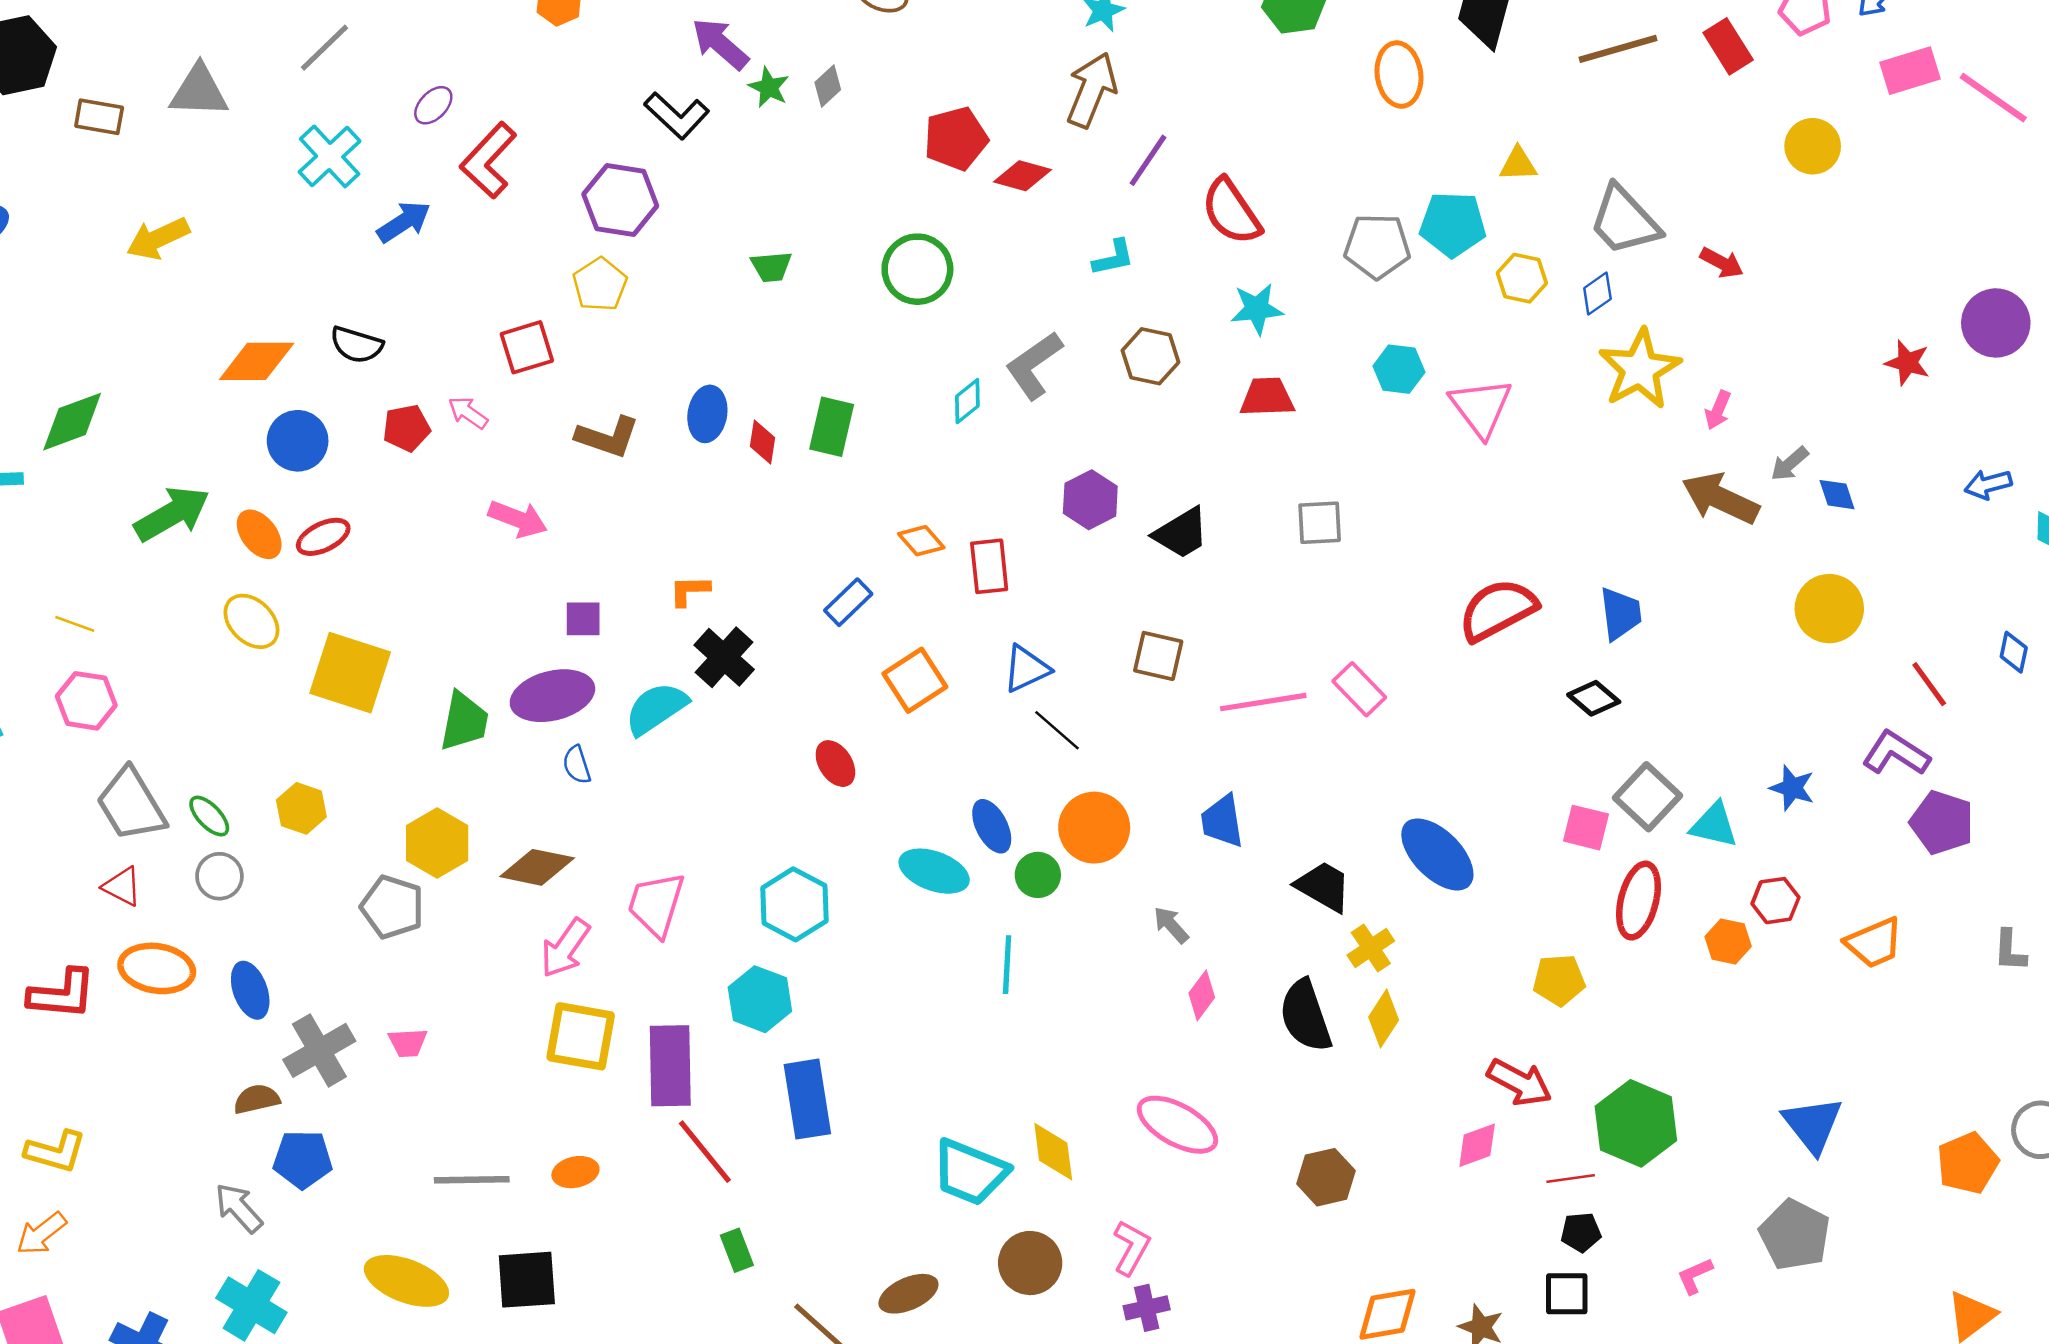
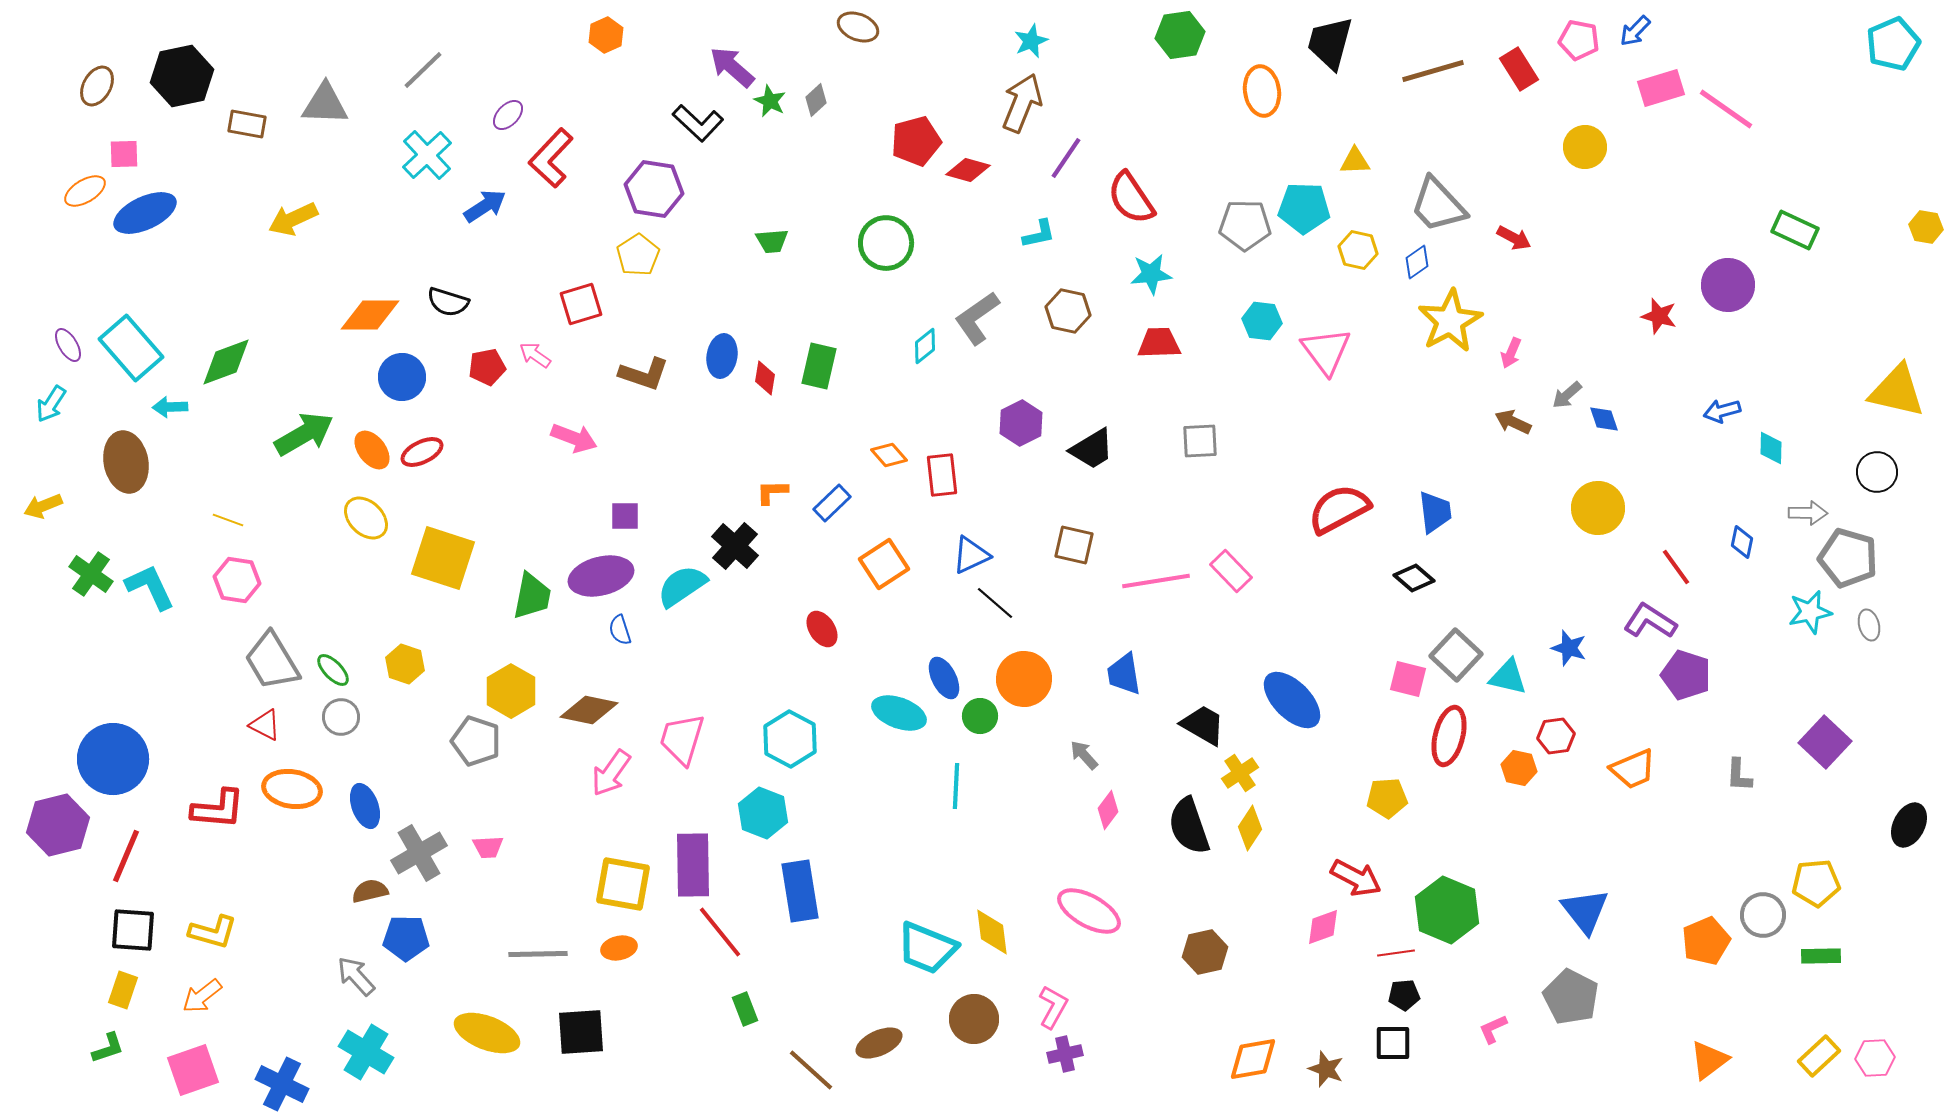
brown arrow: (1720, 498) -> (1513, 422), size x0.6
orange L-shape: (689, 591) -> (772, 492), moved
yellow square: (581, 1036) -> (623, 884), moved

